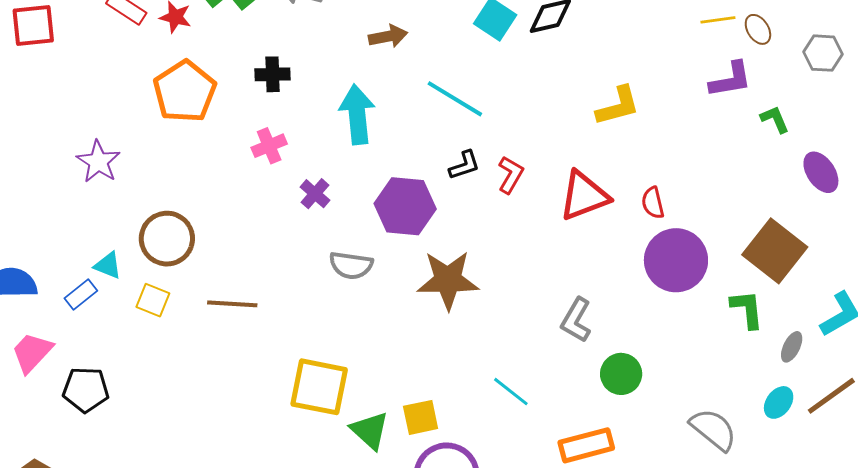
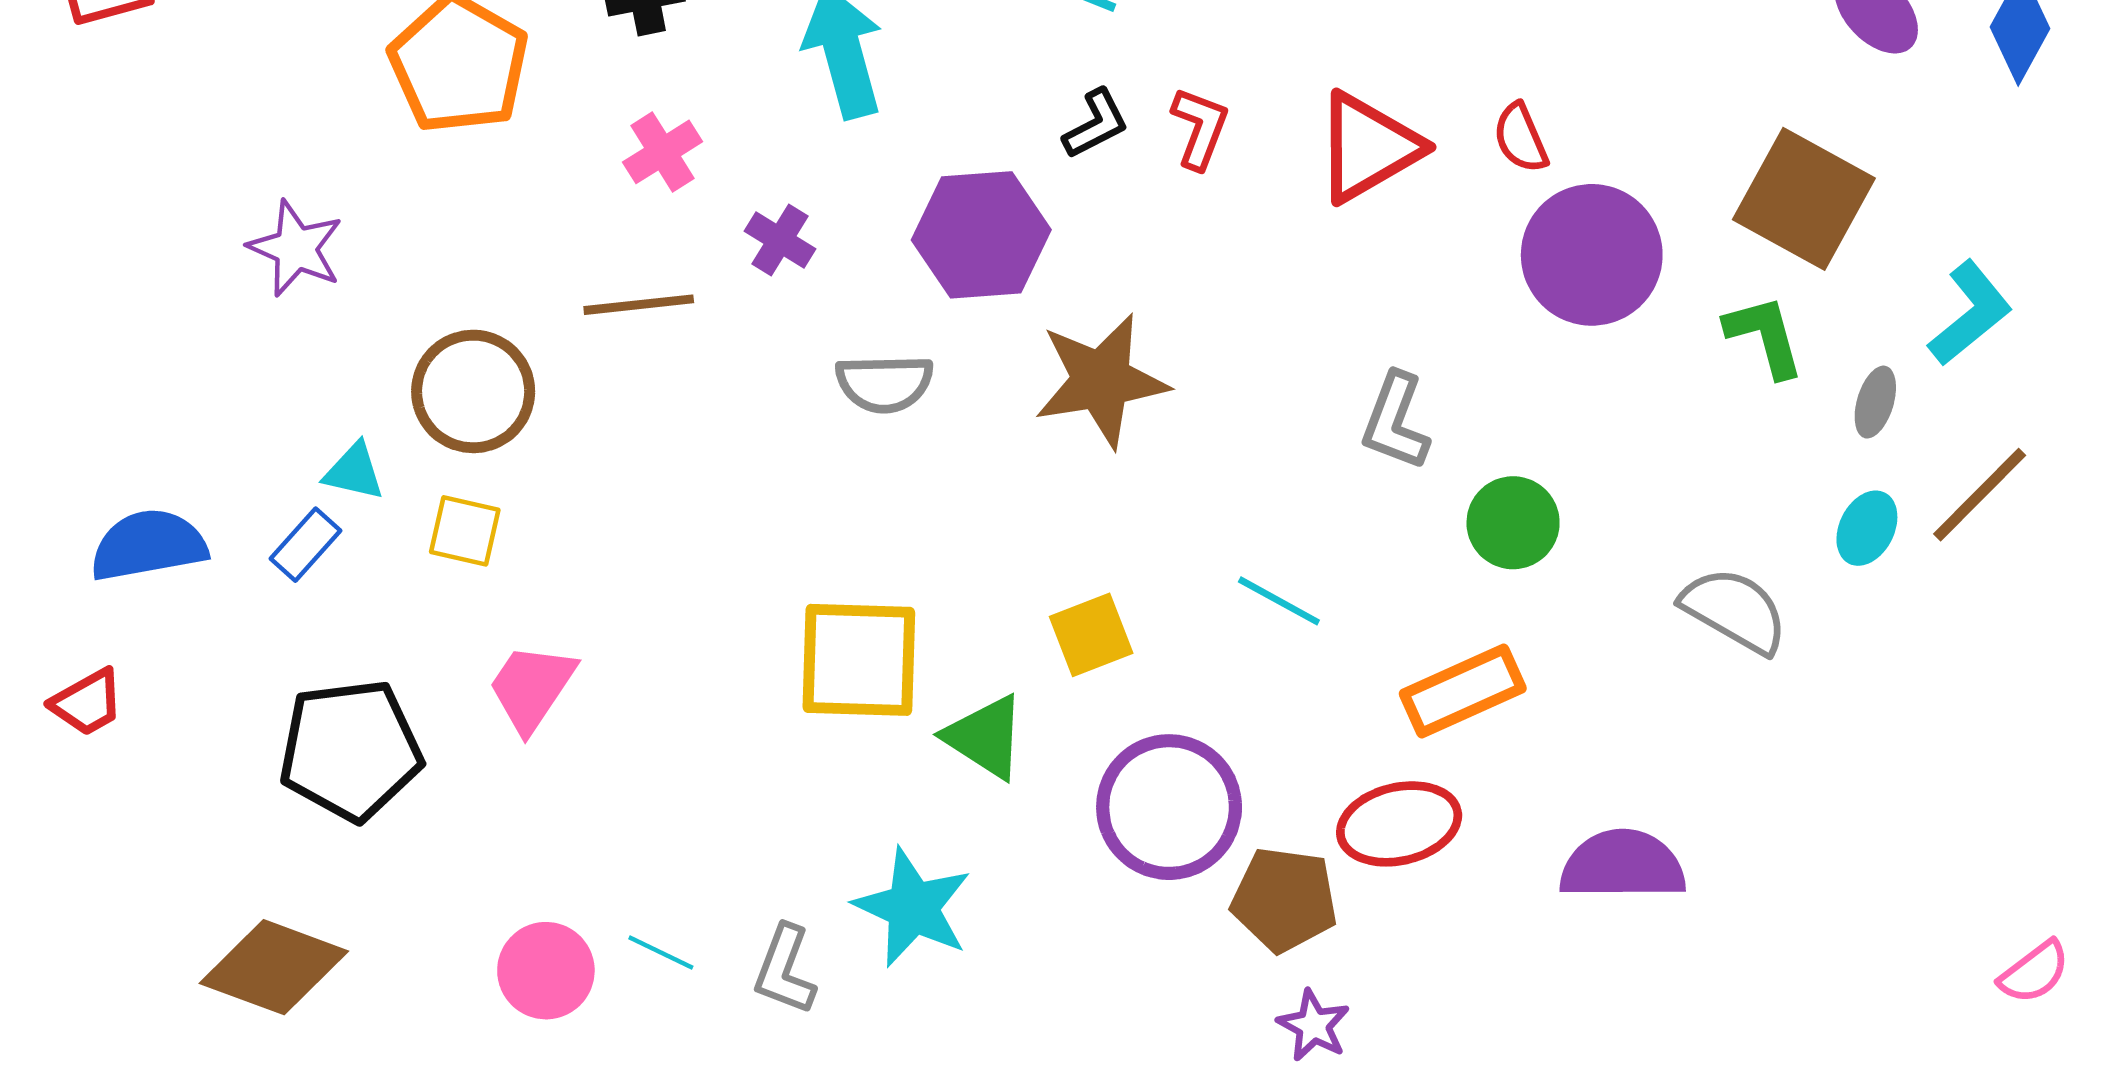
brown line: (232, 304) -> (639, 305), moved
pink trapezoid: (32, 352) -> (532, 688), moved
black pentagon: (86, 390) -> (351, 750), size x1.4
yellow square: (421, 417) -> (1091, 635), moved

